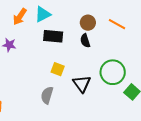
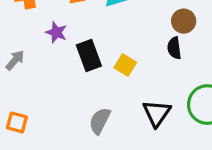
black rectangle: (53, 36) -> (89, 55), moved, turned 54
yellow square: (58, 69) -> (125, 65), moved

